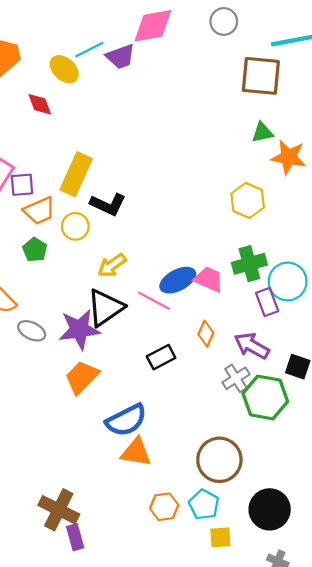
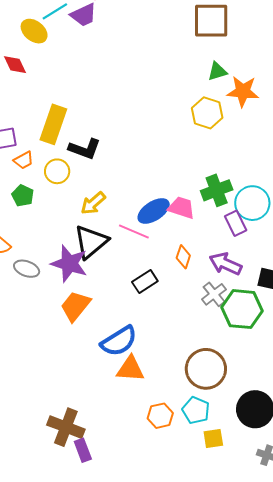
yellow hexagon: (248, 201) -> (207, 113), moved
orange trapezoid: (39, 211) -> (24, 160), size x0.7
purple star: (79, 329) -> (69, 264), turned 30

